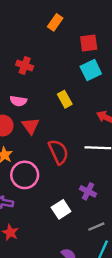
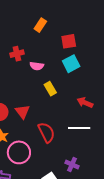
red cross: (25, 65) -> (17, 54), moved, turned -32
pink semicircle: (18, 101) -> (37, 66), moved

